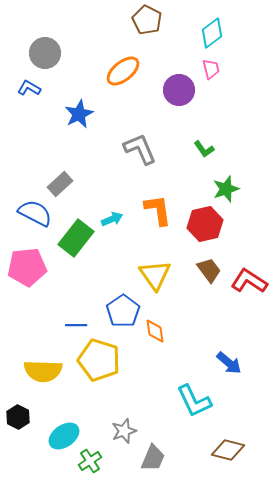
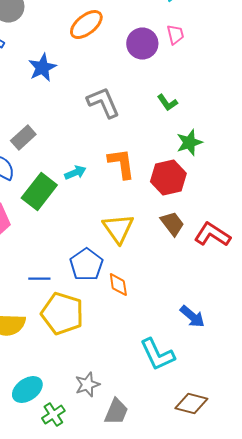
pink trapezoid: (211, 69) -> (175, 35), moved

